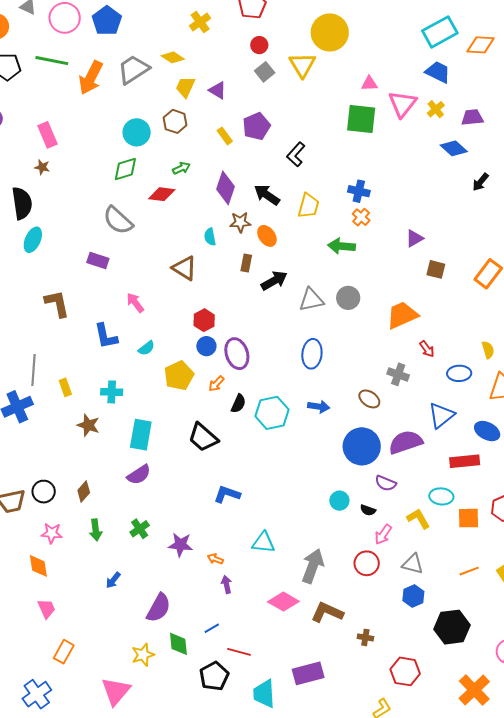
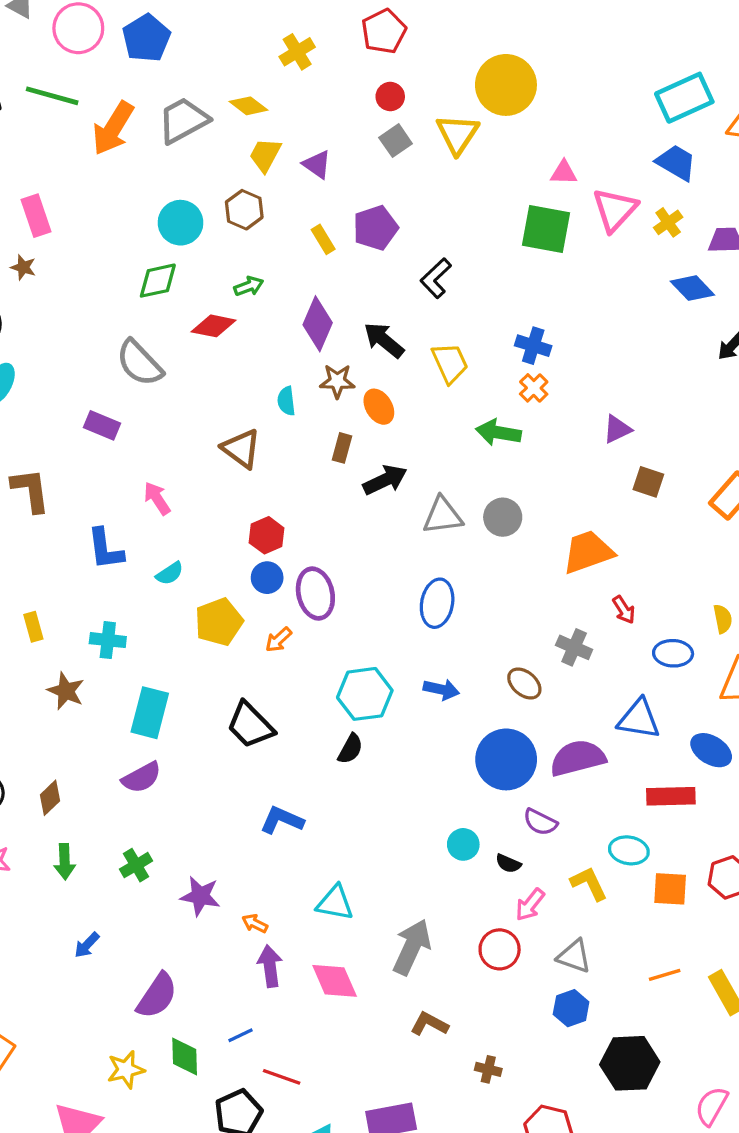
yellow trapezoid: (308, 206) -> (450, 363), turned -44
black semicircle: (238, 404) -> (350, 749), moved
blue triangle: (441, 415) -> (639, 719), turned 44
purple arrow: (227, 584) -> (270, 966), size x1.4
pink diamond: (283, 602) -> (335, 981), moved, turned 32
brown L-shape: (327, 612) -> (429, 1024), size x0.7

